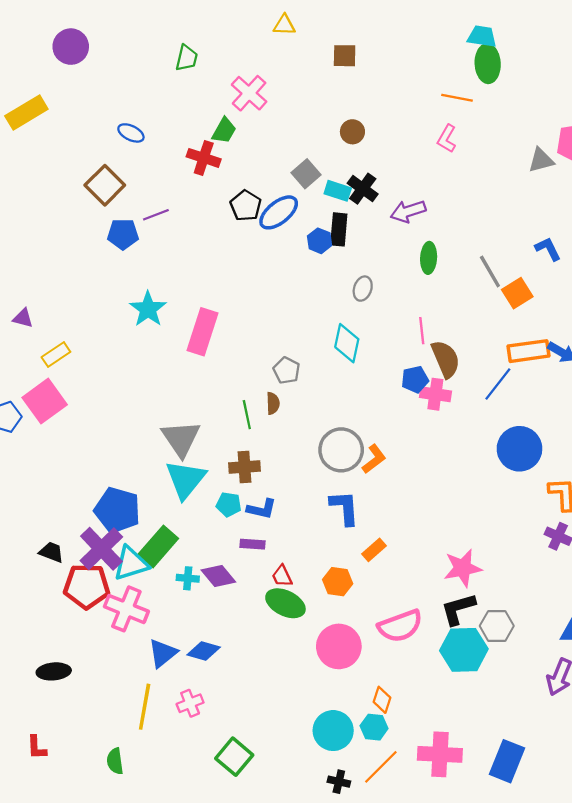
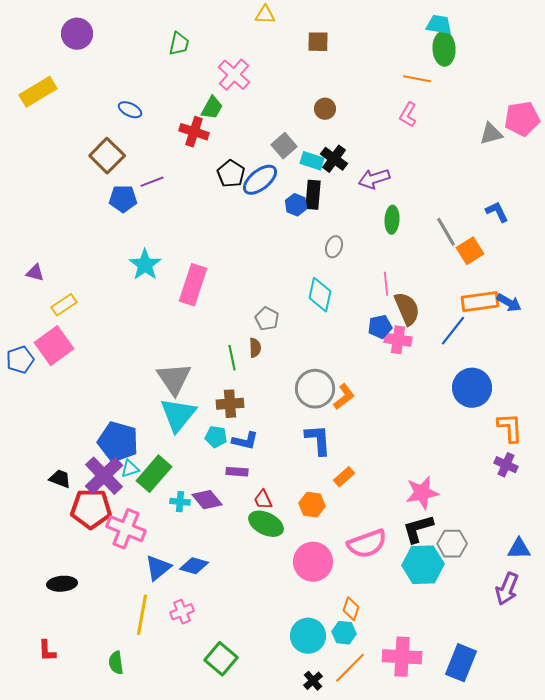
cyan triangle: (131, 564) -> (130, 469), moved, size x0.6
black cross: (339, 782) -> (313, 681), turned 36

